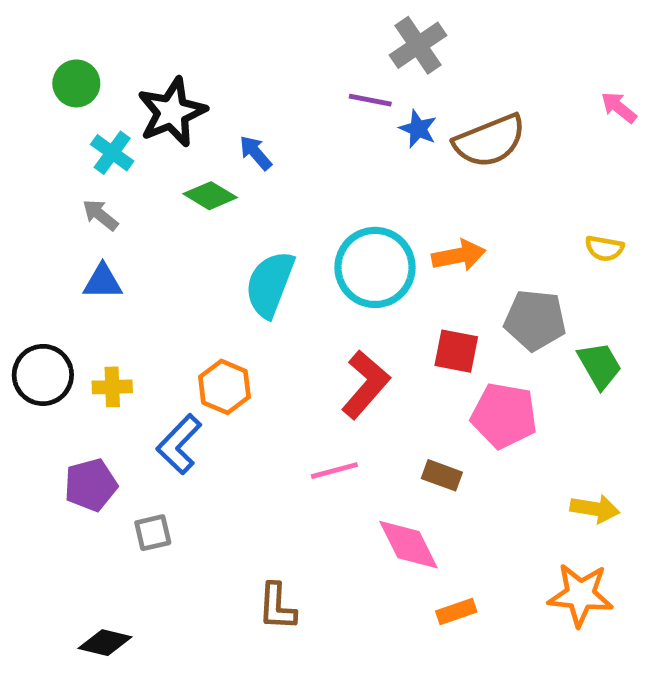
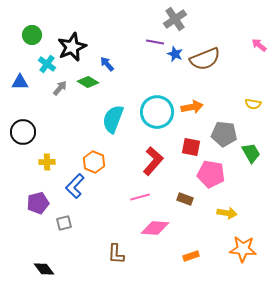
gray arrow: (100, 215) -> (60, 88), moved, turned 91
blue triangle: (103, 282) -> (20, 82), moved
black circle: (43, 375) -> (23, 132), moved
yellow arrow: (595, 509) -> (227, 213), moved
pink diamond: (408, 545) -> (155, 228), moved, turned -60
black diamond: (105, 643) -> (44, 269), turned 40

